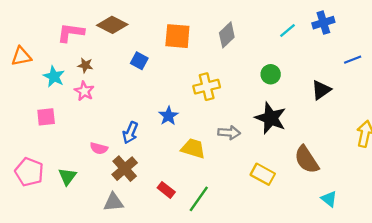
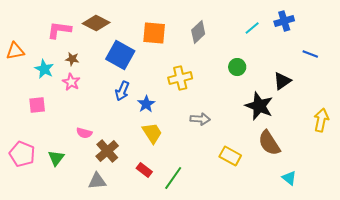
blue line: (353, 60) -> (310, 54), turned 42
blue square: (139, 61) -> (120, 55), size x1.8
black star: (271, 118) -> (259, 106), moved
blue arrow: (130, 133) -> (122, 91), moved
yellow trapezoid: (193, 148) -> (152, 133), moved, turned 40

